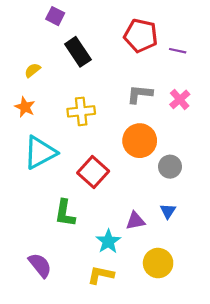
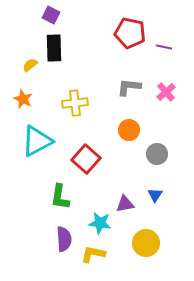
black rectangle: (78, 52) -> (54, 48), moved, turned 32
orange circle: (140, 141) -> (129, 130), size x0.7
cyan star: (108, 241) -> (100, 223), turned -30
purple semicircle: (40, 265) -> (64, 239), moved, turned 35

